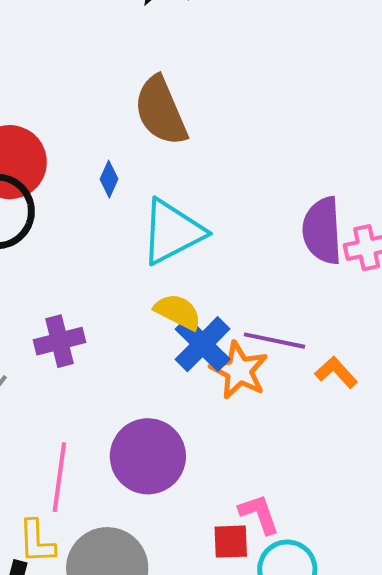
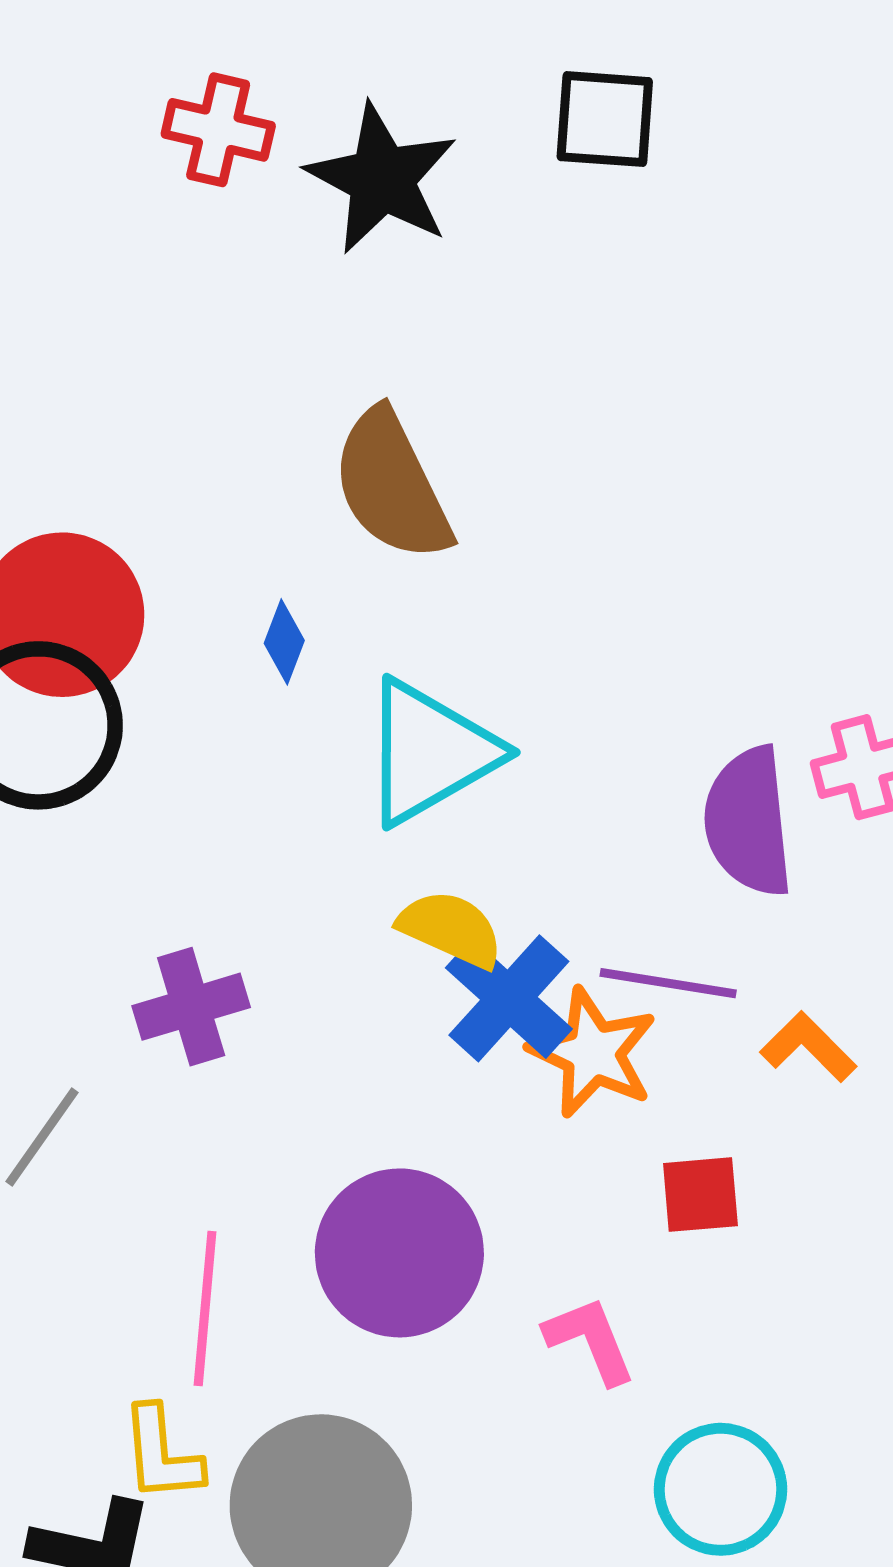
purple semicircle: (322, 231) -> (748, 822), moved
pink L-shape: (259, 514) -> (590, 1340), moved
red square: (231, 542) -> (700, 1195), moved

